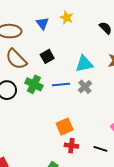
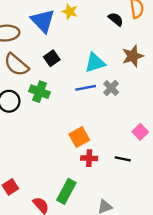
blue triangle: (42, 23) -> (43, 21), size x1.6
blue line: (61, 85) -> (86, 88), moved
gray cross: (85, 87) -> (111, 88), moved

